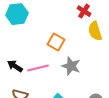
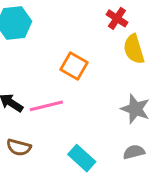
gray star: (71, 66) -> (135, 109), moved

